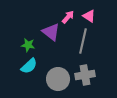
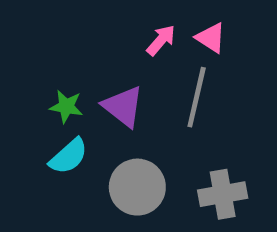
purple triangle: (51, 32) -> (123, 107), moved
gray cross: (85, 75) -> (223, 194), moved

